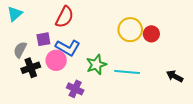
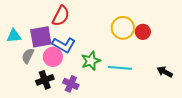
cyan triangle: (15, 14) -> (14, 36), moved, turned 35
purple square: (43, 39) -> (41, 37), size x1.6
gray semicircle: (20, 50) -> (28, 56), moved
black cross: (31, 68) -> (45, 80), moved

